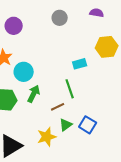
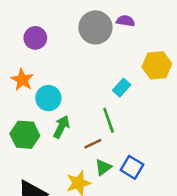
purple semicircle: (97, 13) -> (126, 21), moved
gray circle: (60, 18) -> (95, 27), size x1.6
cyan rectangle: (80, 64) -> (122, 88), turned -32

